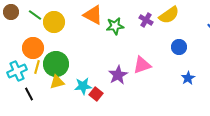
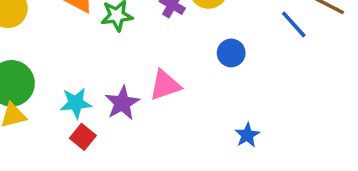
blue star: (188, 78) -> (247, 135), moved
cyan star: (83, 86) -> (76, 103), moved

